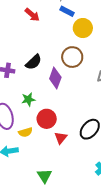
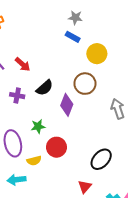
blue rectangle: (67, 11) -> (73, 37), moved
red arrow: (32, 15) -> (23, 64), moved
red triangle: (61, 138) -> (85, 187), moved

